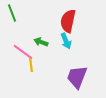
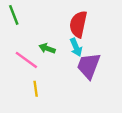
yellow line: (31, 65) -> (36, 89), moved
purple trapezoid: (77, 77) -> (89, 66), moved

